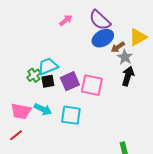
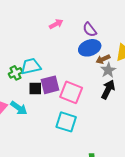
purple semicircle: (100, 20) -> (90, 30), size x0.7
black square: (48, 81) -> (35, 88), moved
cyan square: (71, 115) -> (66, 122), moved

